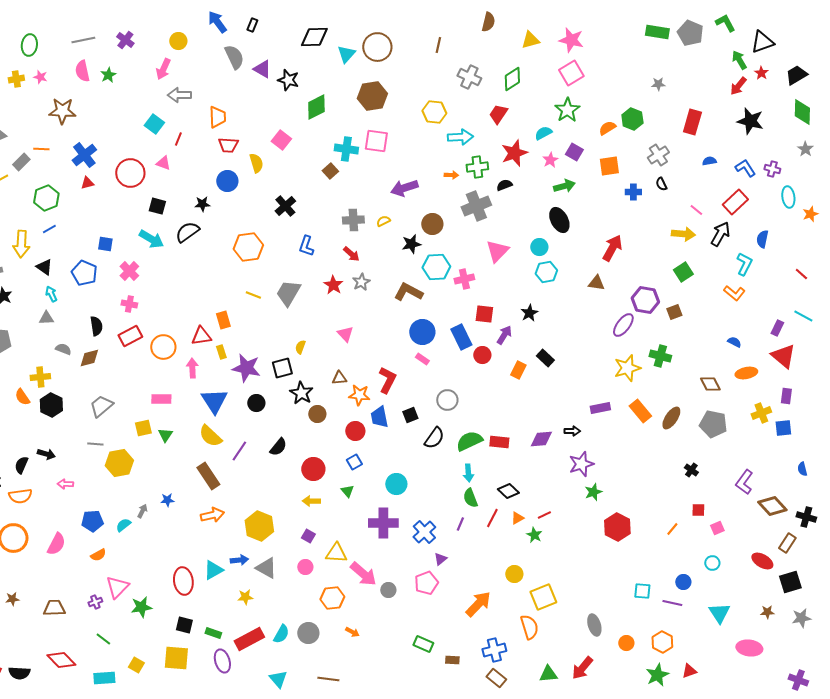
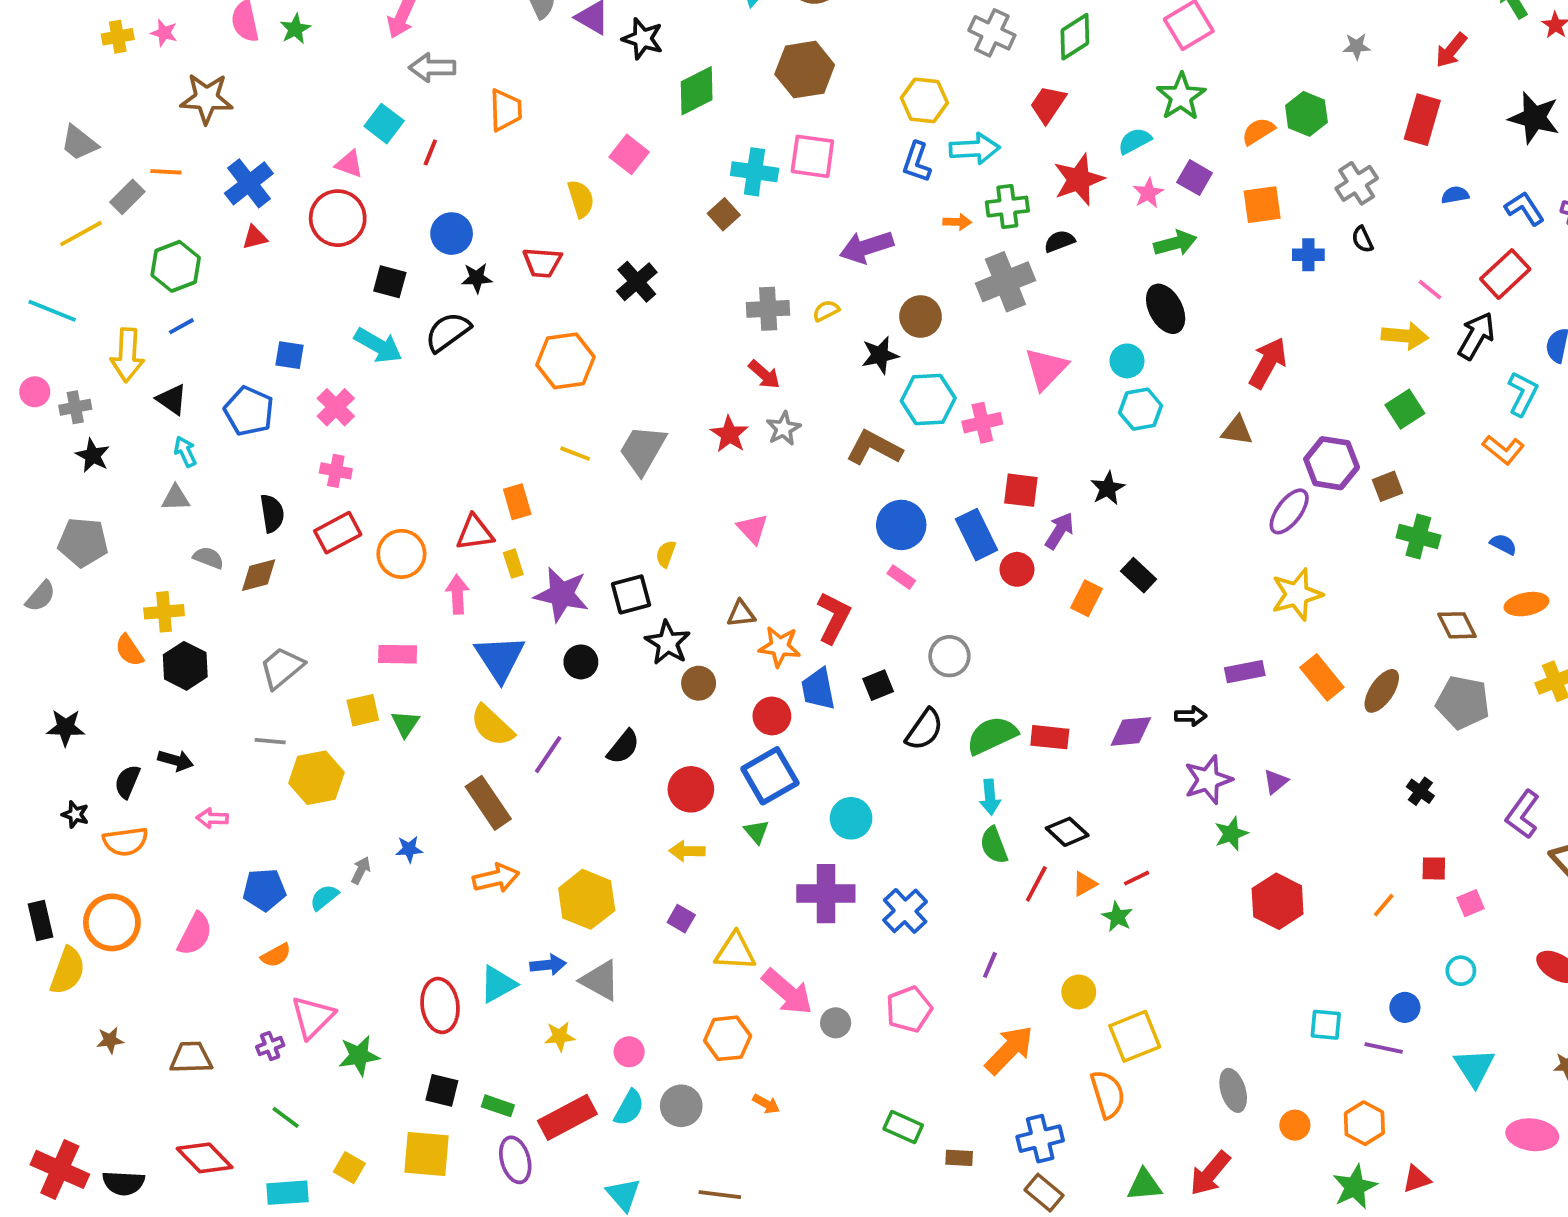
red arrow: (738, 86) -> (1451, 50), moved
red trapezoid: (228, 145) -> (542, 262), moved
pink triangle: (163, 163) -> (349, 164), moved
blue circle: (227, 181) -> (452, 234), moved
blue L-shape: (306, 246) -> (917, 162), moved
green cross: (660, 356) -> (1418, 537), moved
blue square: (354, 462) -> (770, 776), size x1.8
purple line: (460, 524) -> (990, 965), moved
purple triangle: (440, 559) -> (1276, 782), moved
pink circle: (305, 567) -> (629, 1052), moved

